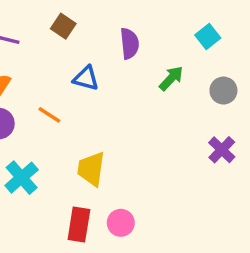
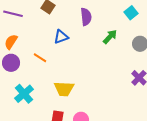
blue triangle: (86, 78) -> (61, 37), turned -35
yellow trapezoid: (91, 169) -> (64, 89), turned -95

